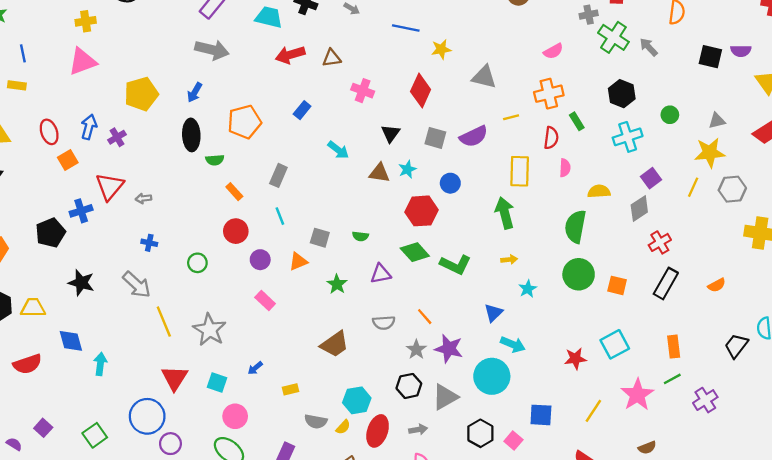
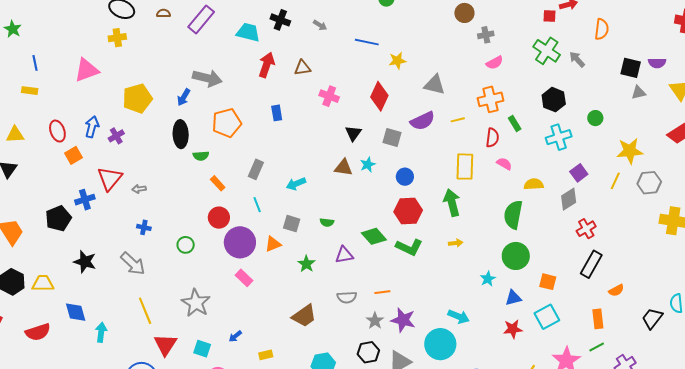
gray cross: (589, 15) -> (486, 35), moved
yellow cross: (86, 21) -> (117, 38), moved
gray arrow: (212, 50) -> (207, 78), moved
red arrow: (290, 55) -> (267, 65), turned 125
blue rectangle: (302, 110) -> (277, 113), turned -49
gray triangle: (717, 121) -> (639, 93), moved
purple semicircle: (474, 136) -> (423, 121), moved
cyan arrow: (338, 150) -> (296, 184), moved, turned 120
pink semicircle: (565, 168) -> (504, 164), turned -63
red hexagon: (421, 211) -> (408, 211), moved
purple circle: (260, 260) -> (240, 242), size x1.8
orange square: (617, 285) -> (548, 282), moved
orange semicircle: (717, 285) -> (616, 290), moved
cyan star: (528, 289) -> (488, 279), moved
blue triangle: (493, 313) -> (513, 298), moved, turned 30
orange line: (425, 317) -> (382, 292), turned -56
yellow line: (164, 322) -> (145, 311), moved

